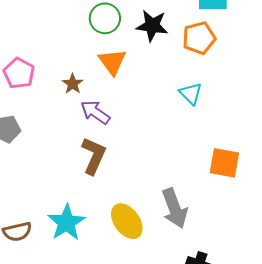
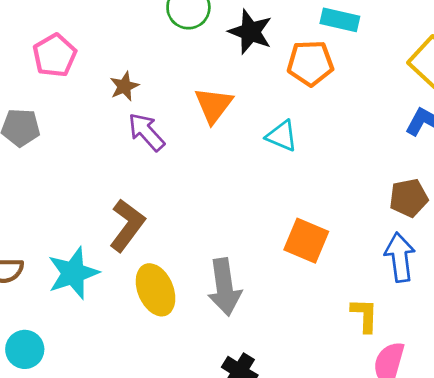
orange triangle: (112, 62) -> (214, 105), moved
cyan triangle: (191, 93) -> (282, 136), turned -35
brown L-shape: (94, 156) -> (127, 225), moved

